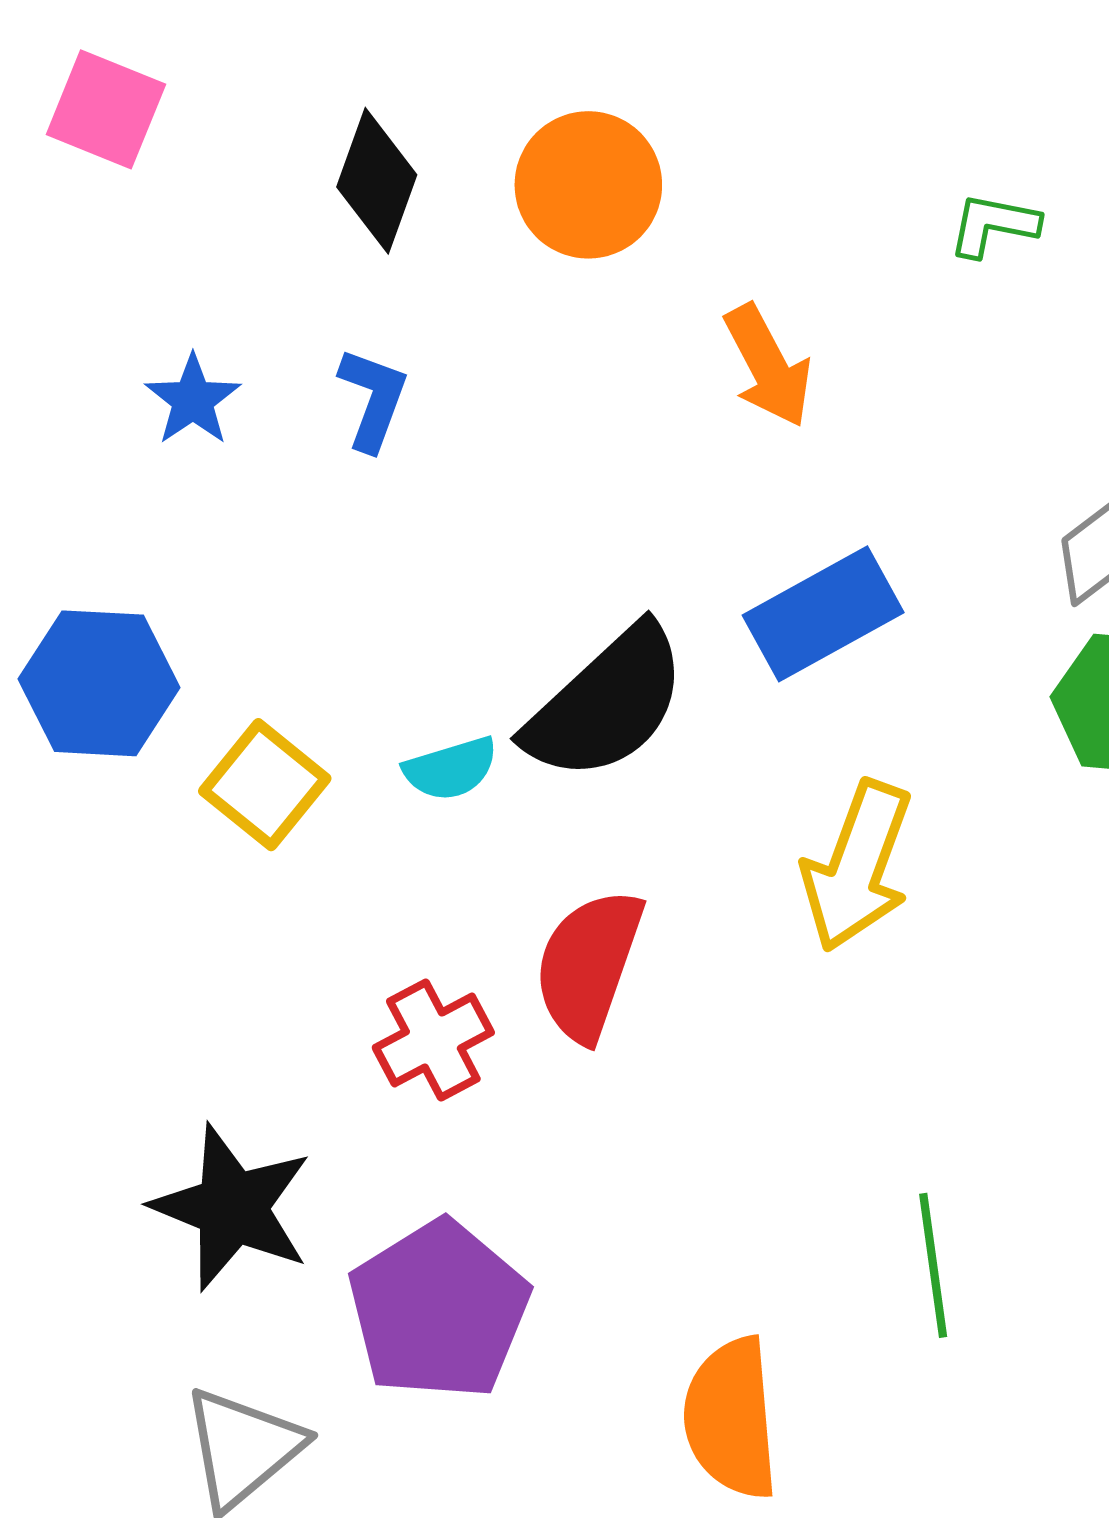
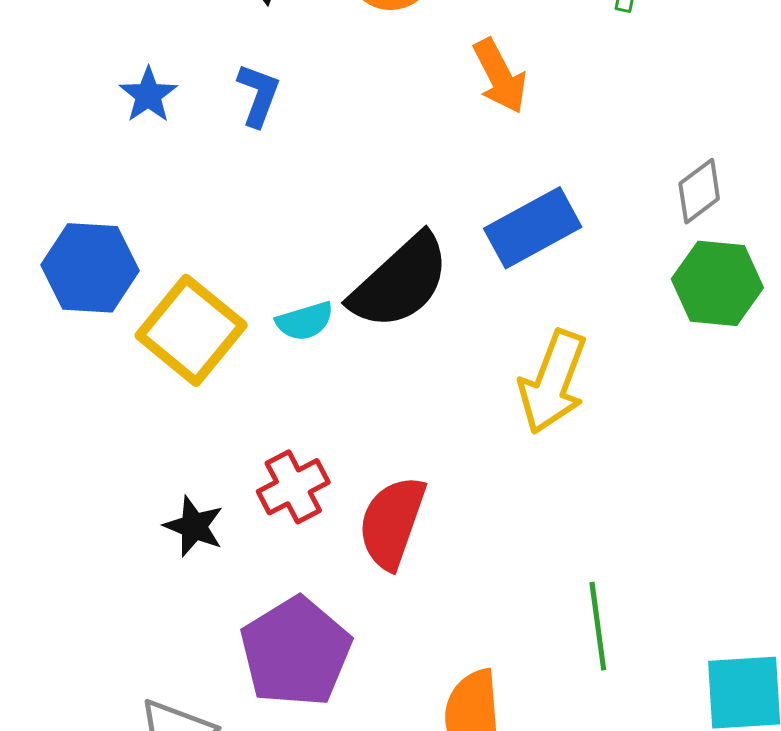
yellow square: (265, 785) -> (191, 330), size x1.4
red semicircle: (589, 965) -> (392, 522), moved
black star: (232, 1208) -> (194, 526), moved, size x0.6

